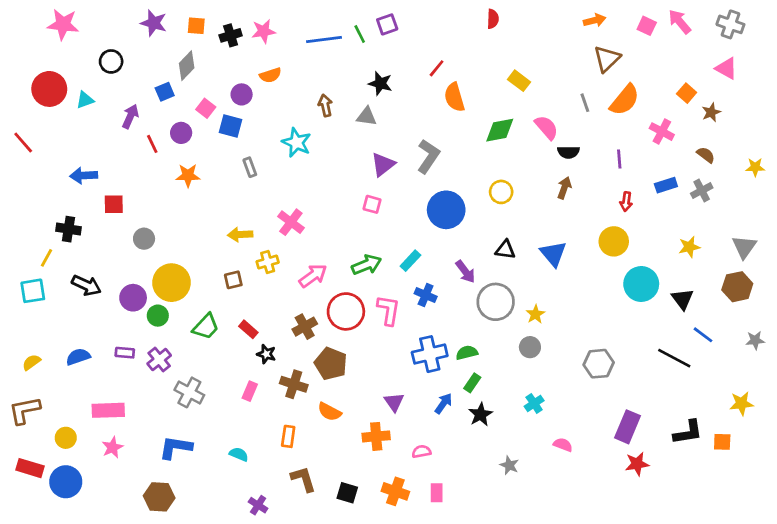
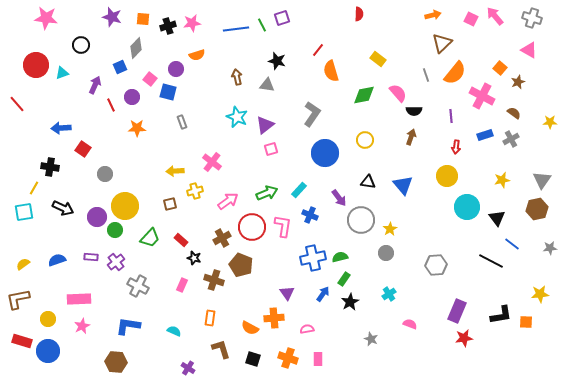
pink cross: (662, 132) -> (482, 96), size x1.4
cyan star: (296, 143) -> (237, 117), moved
purple triangle: (383, 164) -> (265, 125), moved
red square: (114, 204) -> (83, 149), turned 35
pink square: (372, 204) -> (271, 149), turned -32
orange semicircle: (329, 412) -> (250, 328), moved

